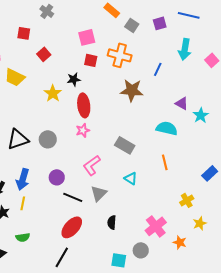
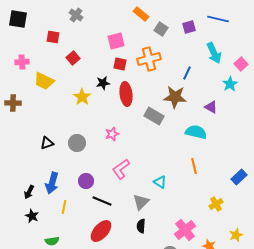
cyan arrow: (185, 49) -> (214, 53), turned -35
orange cross: (120, 55) -> (149, 59), turned -30
brown star: (132, 90) -> (175, 97), moved
red ellipse: (84, 105) -> (126, 94), moved
cyan star: (201, 115) -> (230, 84), moved
black triangle: (18, 139) -> (47, 143), size x0.6
gray rectangle: (125, 145) -> (154, 116), moved
gray triangle: (99, 193) -> (141, 202), moved
yellow line: (23, 203) -> (64, 207), moved
yellow star: (200, 223) -> (236, 235), moved

